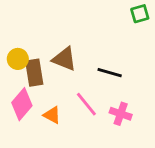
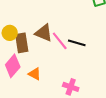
pink line: (86, 104) -> (60, 41), moved
pink cross: (121, 114) -> (71, 87), moved

